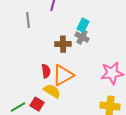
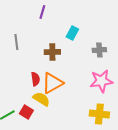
gray line: (28, 20) -> (16, 42), moved
gray cross: (82, 37) -> (99, 50), moved, turned -32

